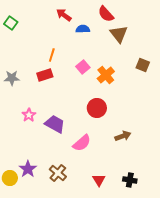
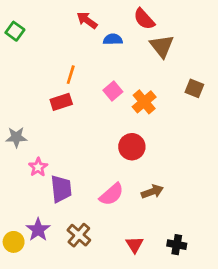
gray star: (12, 78) -> (16, 137), moved
pink star: (29, 115) -> (38, 167), moved
purple trapezoid: (55, 124) -> (61, 189), moved, turned 55
brown arrow: (123, 136) -> (152, 192), moved

